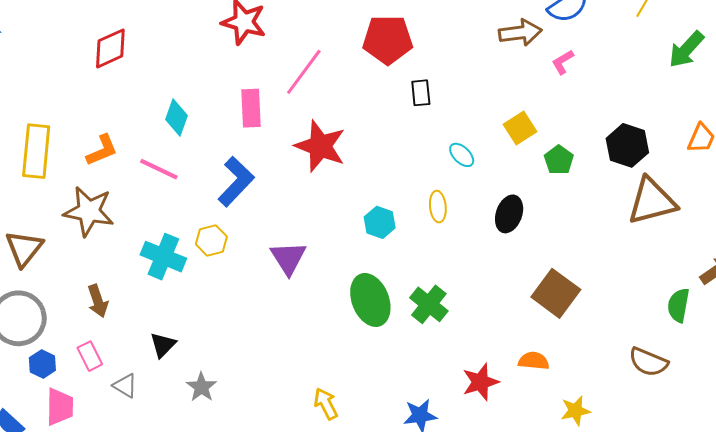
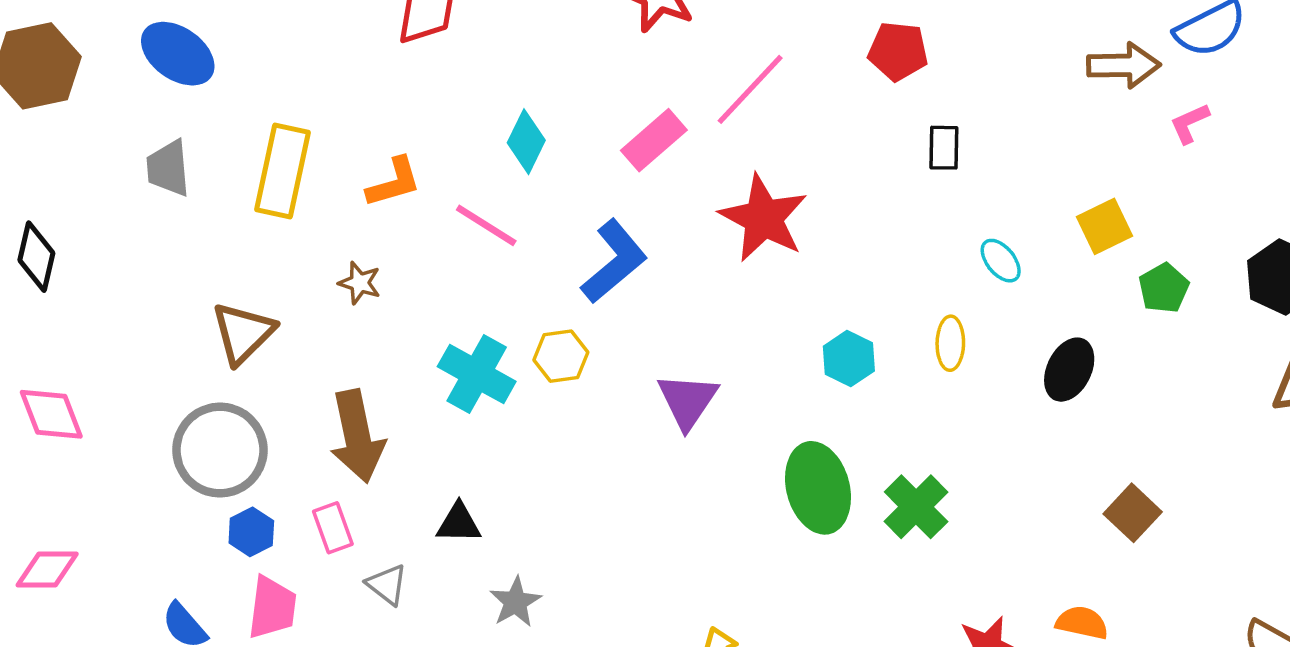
red pentagon: (388, 40) -> (898, 51), size x0.7
pink rectangle: (251, 108) -> (654, 140), turned 45
brown star: (89, 211) -> (360, 283), size x0.5
brown square: (556, 293) -> (1133, 513), size x0.7
brown arrow: (98, 301) -> (357, 436), size x1.6
black triangle: (163, 345) -> (459, 523), turned 40

